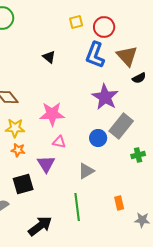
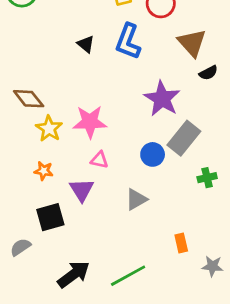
blue L-shape: (95, 55) -> (128, 41), moved
yellow star: (15, 128) -> (49, 129), moved, turned 30
green line: (77, 207) -> (128, 276), moved, turned 68

